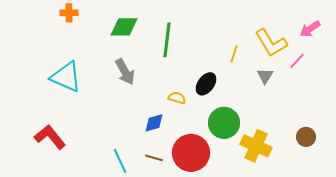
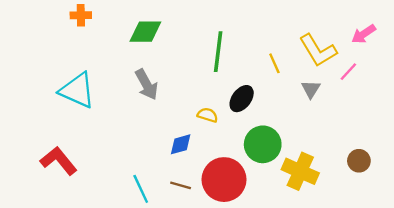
green line: (167, 40) -> (218, 52), moved
yellow line: (234, 54) -> (274, 63), turned -42

